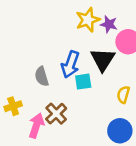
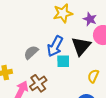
yellow star: (88, 20) -> (63, 13), moved
gray semicircle: (42, 76) -> (31, 52), turned 56

